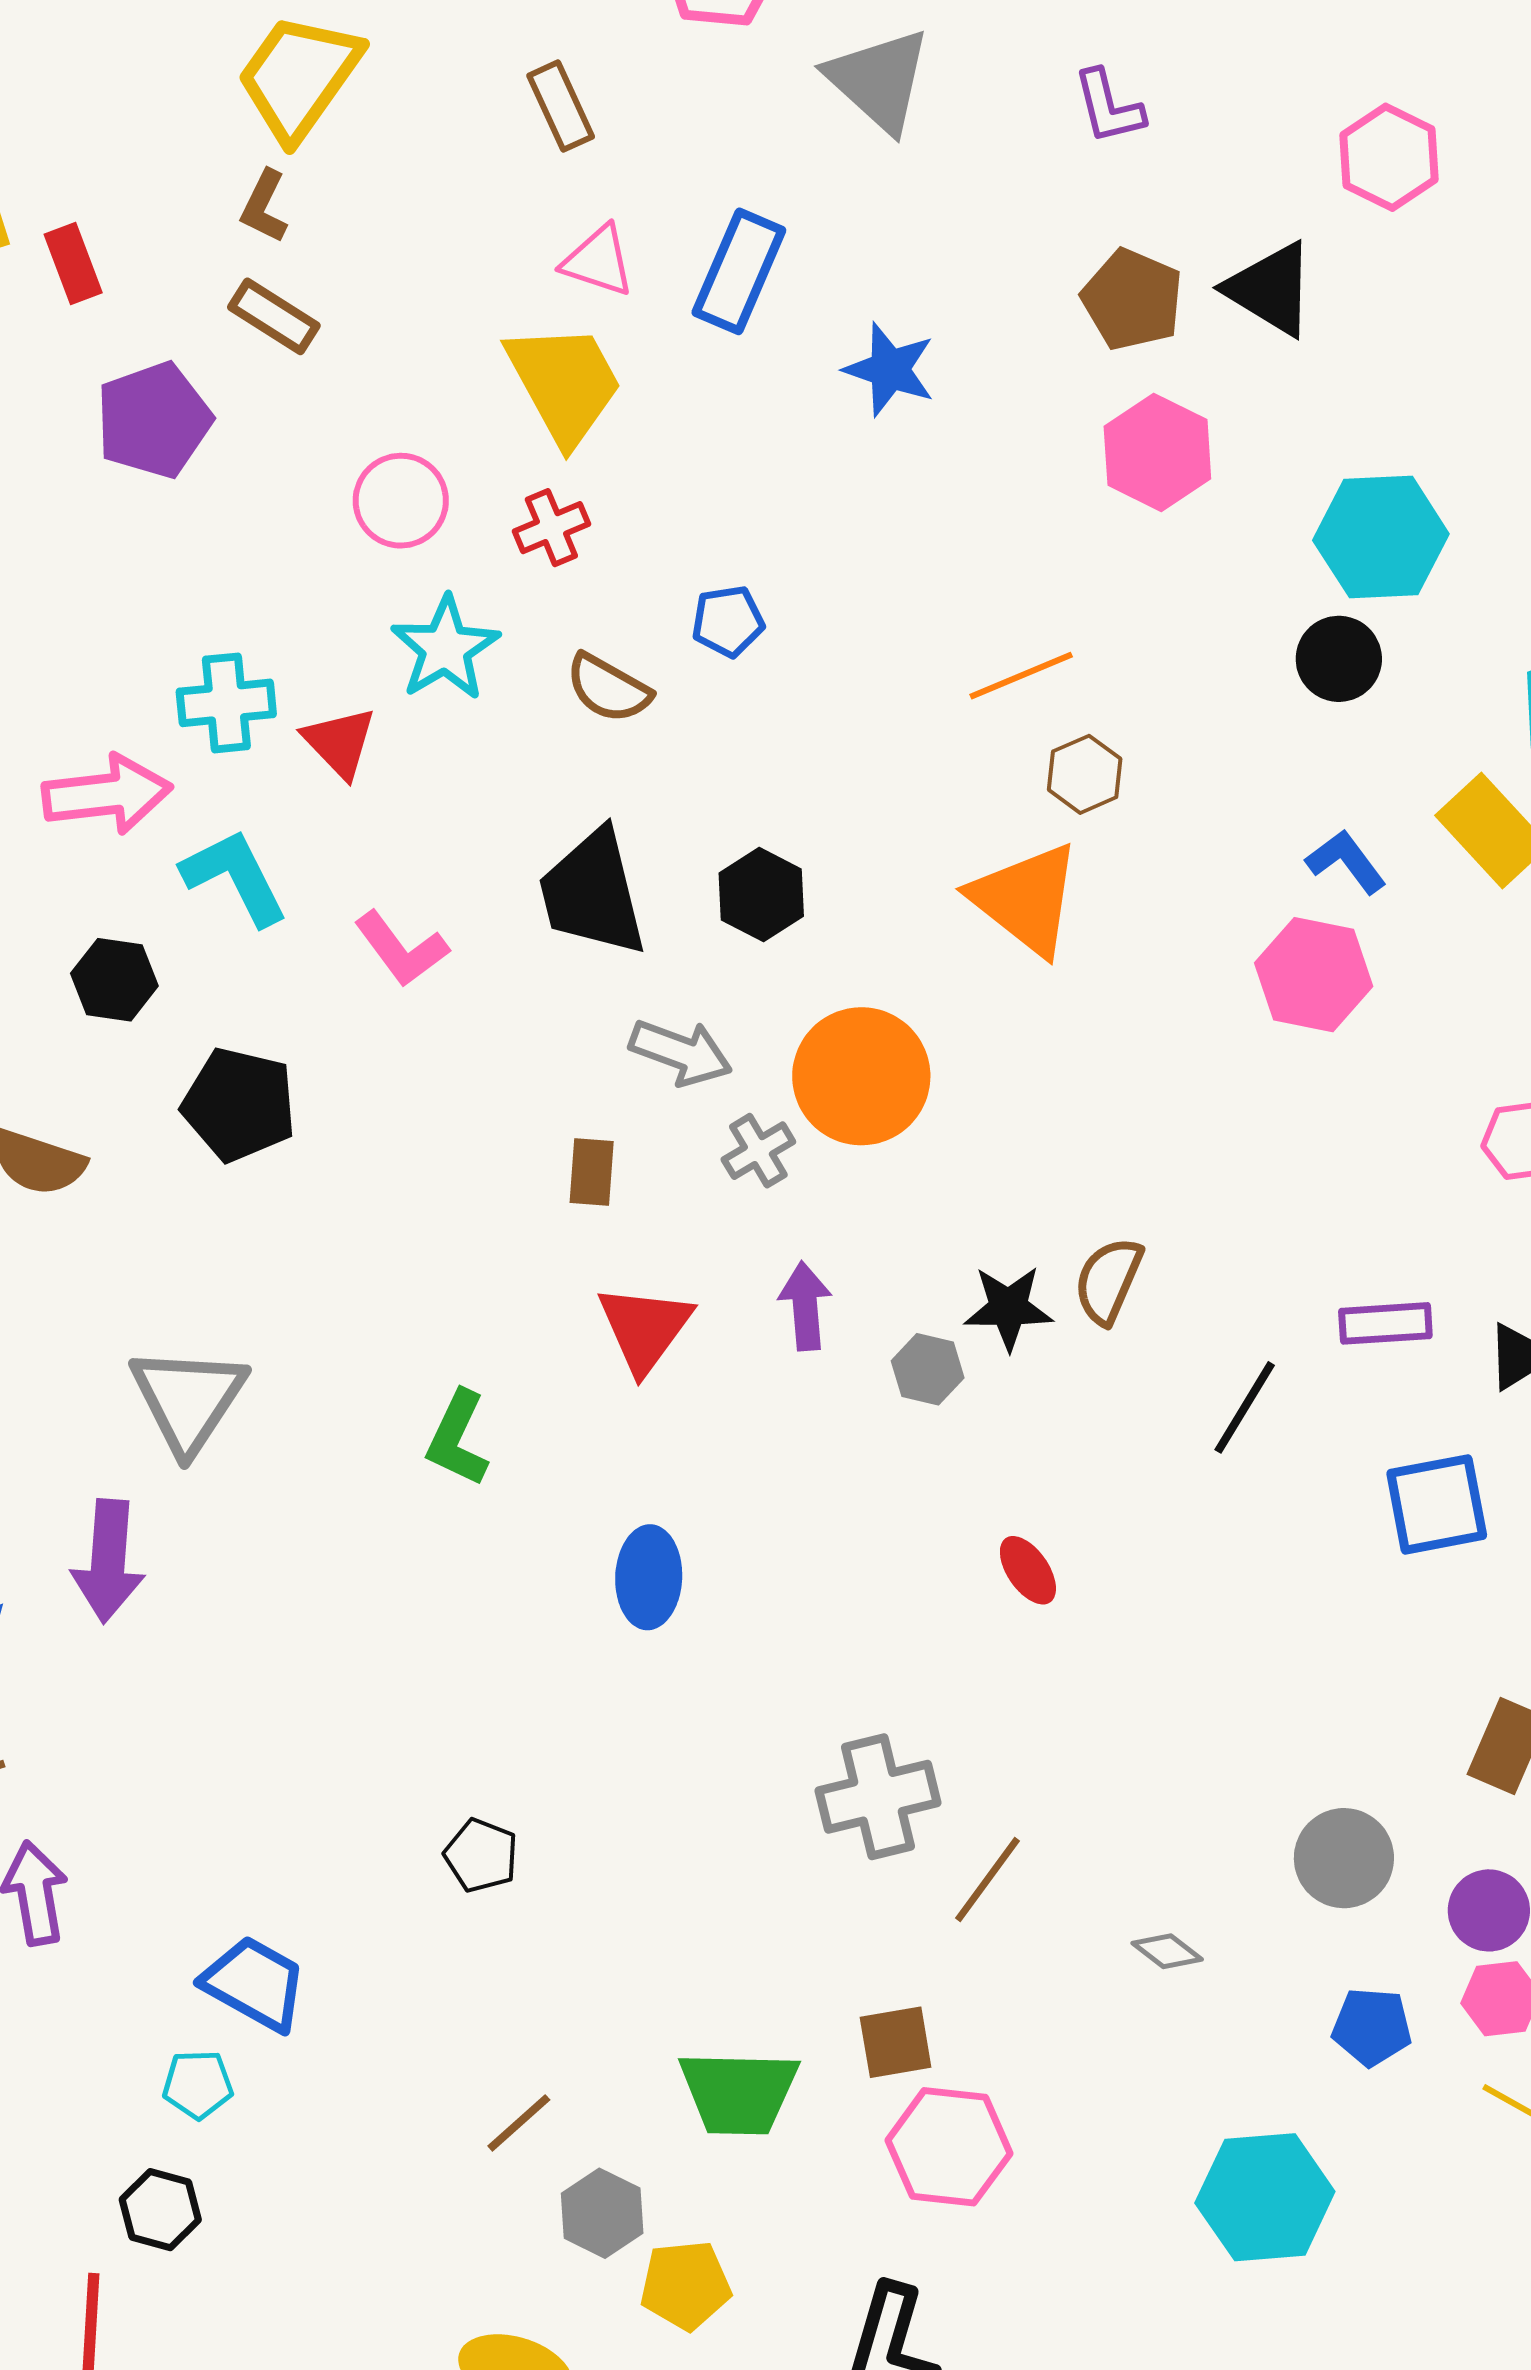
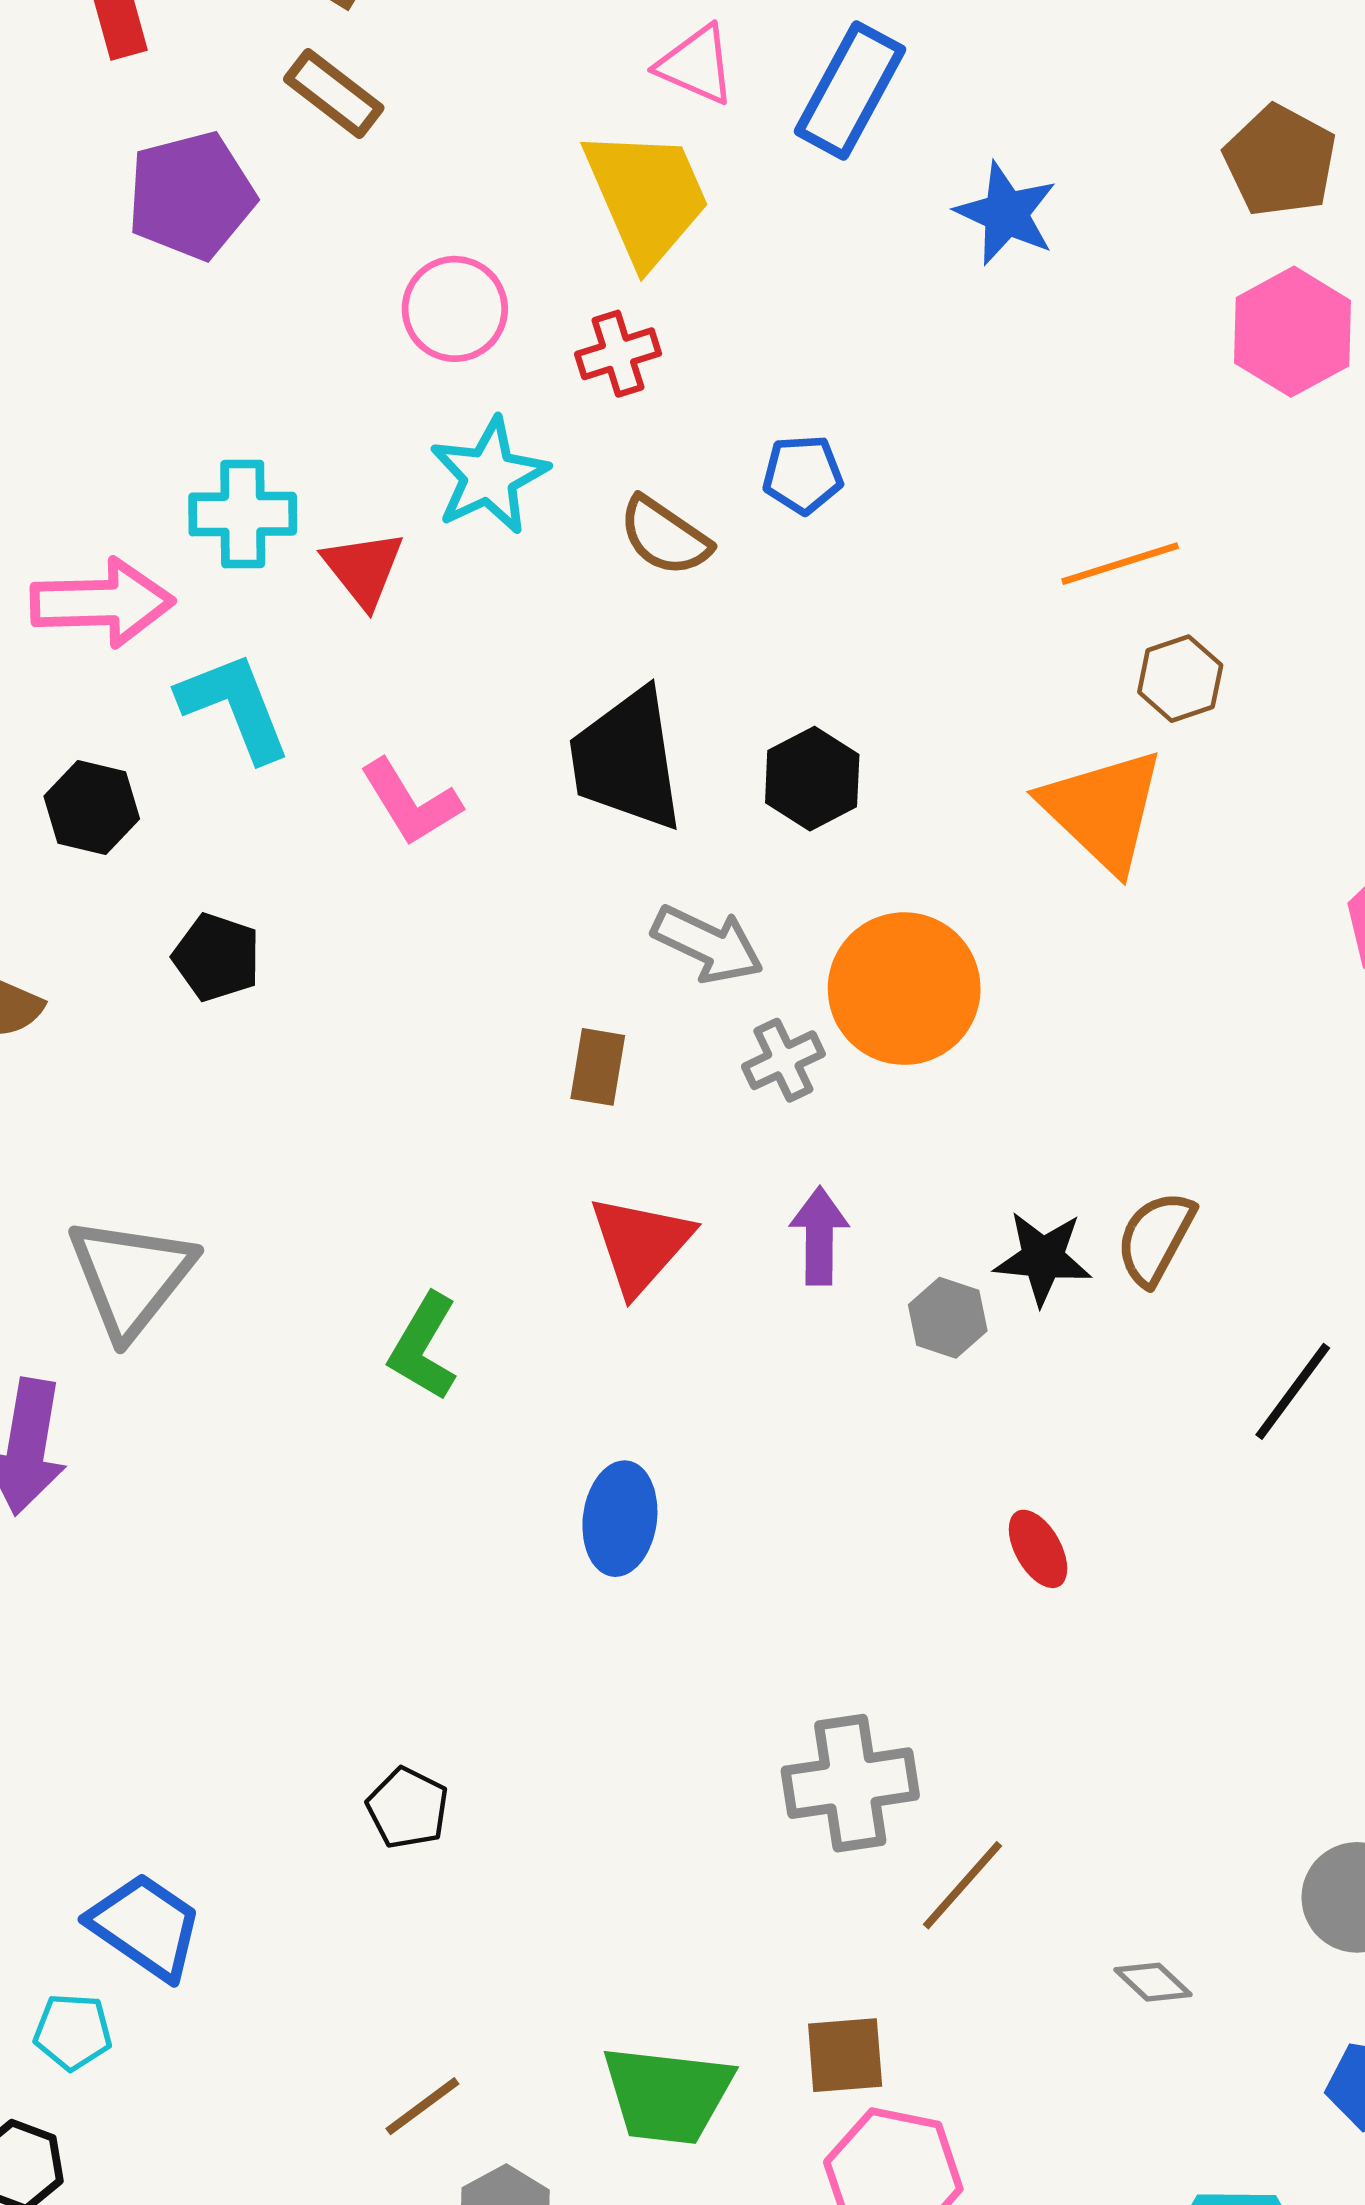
black pentagon: (239, 1104) -> (217, 957), size x0.7

